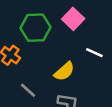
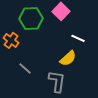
yellow semicircle: (64, 71) -> (68, 58), moved

